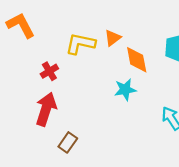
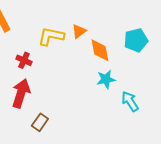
red cross: (49, 71) -> (24, 60), turned -35
cyan star: (125, 90) -> (106, 79), moved

